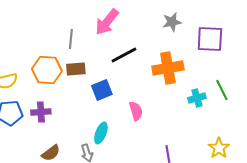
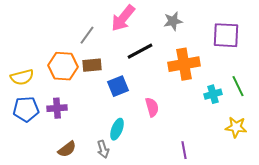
gray star: (172, 22) -> (173, 21), moved
gray line: (71, 39) -> (87, 35), turned 30
yellow star: (219, 148) -> (236, 127), moved, turned -30

